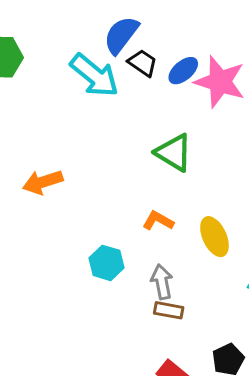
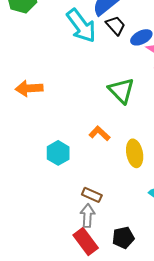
gray arrow: (162, 282) -> (87, 216), moved

